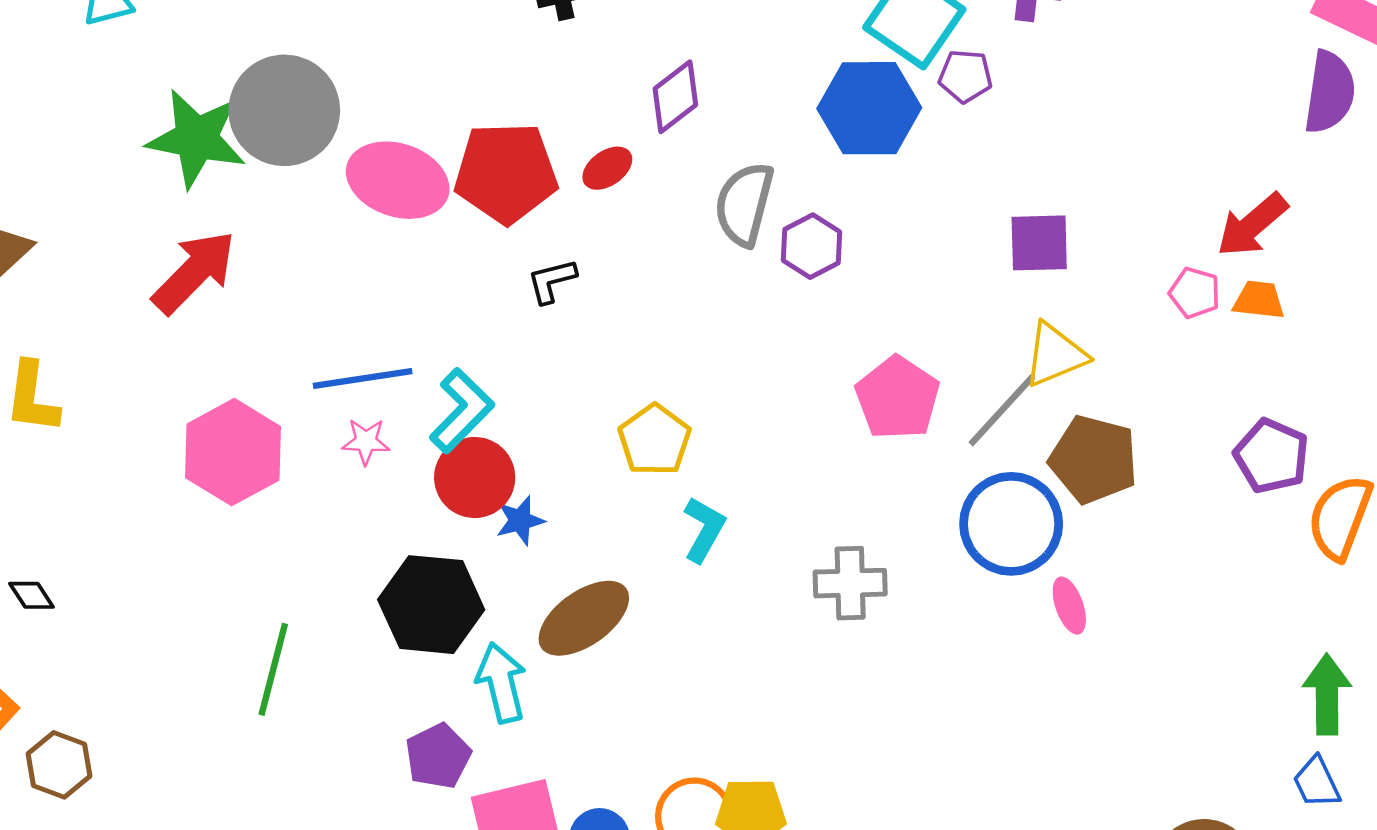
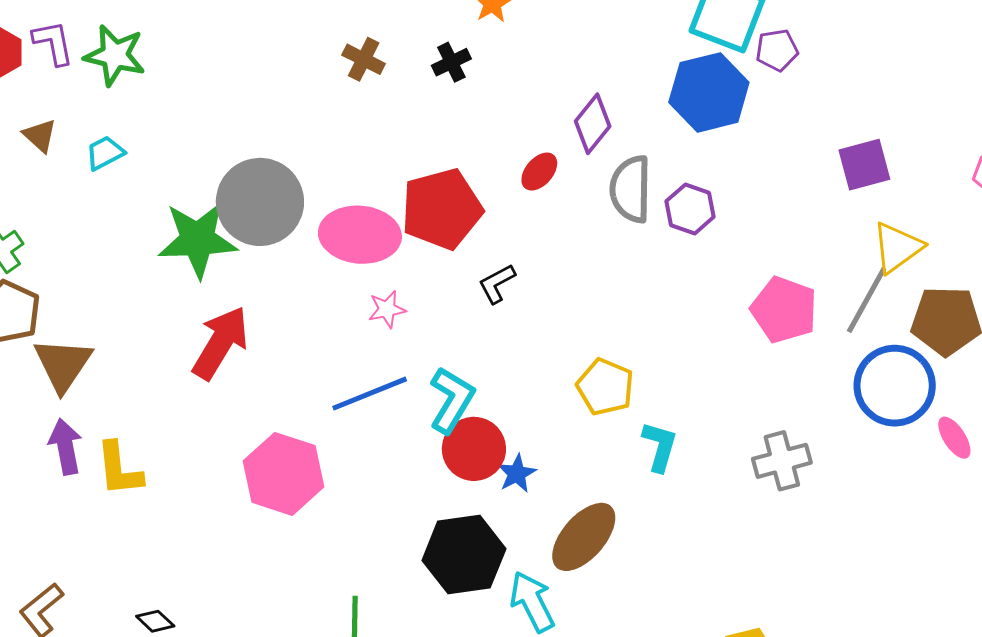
purple diamond: (675, 97) -> (593, 124), moved
red ellipse: (607, 168) -> (539, 172), moved
pink star: (366, 441) -> (387, 309), moved

